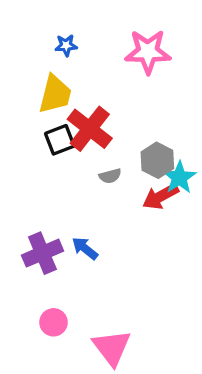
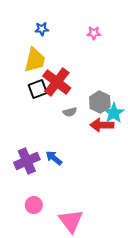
pink star: (148, 52) -> (94, 33), size x0.5
red arrow: (160, 196) -> (102, 125), turned 30

